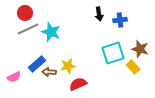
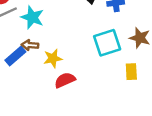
yellow rectangle: (133, 67) -> (131, 72), moved, turned 40
brown arrow: (49, 72) -> (30, 45), moved

